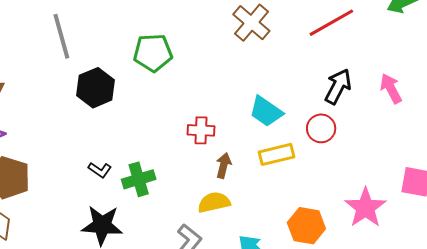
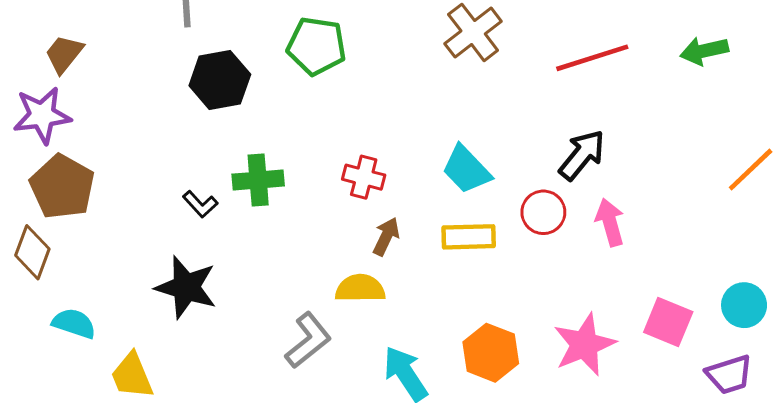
pink arrow: (391, 89) -> (610, 222), moved
green cross: (139, 179) -> (258, 180), moved

